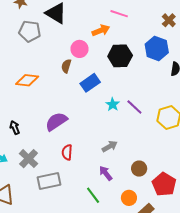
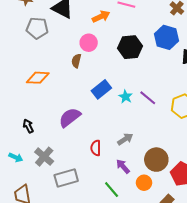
orange arrow: (101, 30) -> (101, 17), moved
blue rectangle: (90, 83) -> (101, 89), moved
red semicircle: (67, 152) -> (96, 148), moved
brown circle: (139, 169) -> (156, 160), size x1.5
orange circle: (129, 198) -> (144, 183), moved

